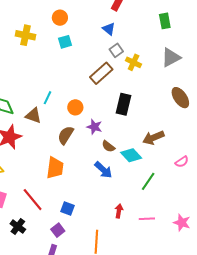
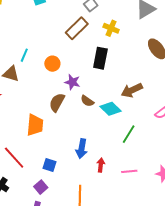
yellow cross: (134, 62) -> (111, 28), moved
brown semicircle: (66, 135) -> (57, 102), moved
blue arrow: (103, 170) -> (82, 149), moved, turned 60

